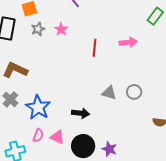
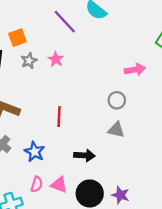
red line: (95, 48) -> (59, 117), moved
gray circle: (134, 92) -> (117, 100), moved
blue star: (38, 107) -> (34, 152), size x0.7

